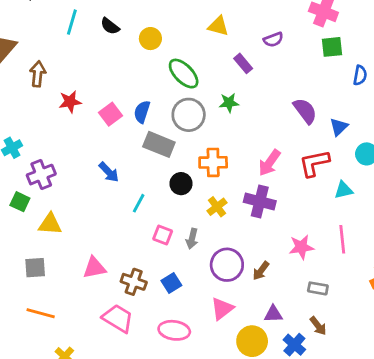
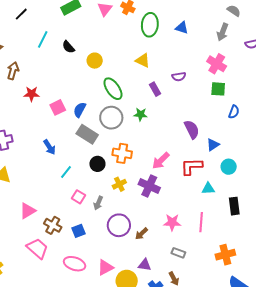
pink triangle: (94, 268) -> (28, 211), turned -30
pink triangle: (222, 309) -> (105, 268), moved

